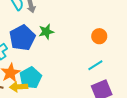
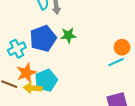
cyan line: (95, 65) -> (116, 62), moved

